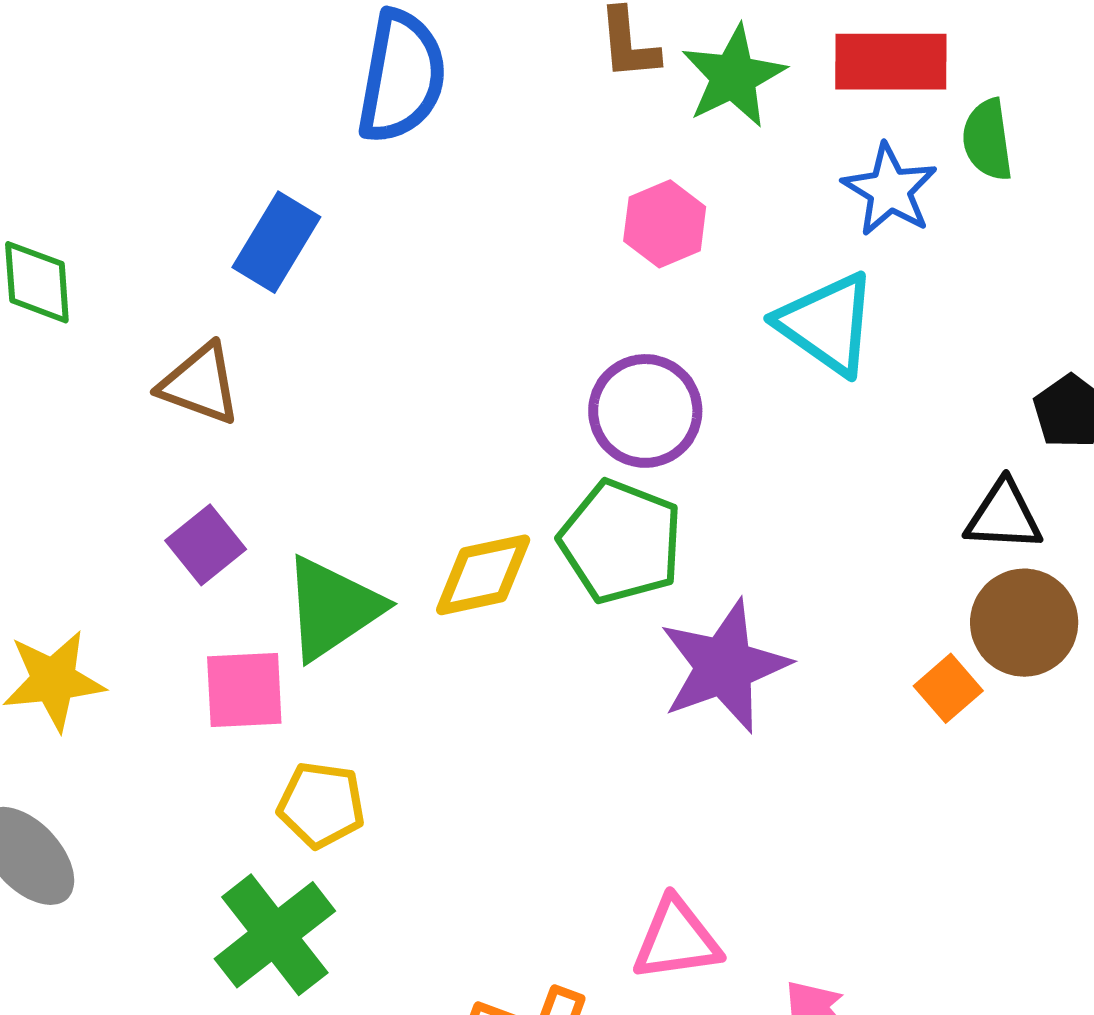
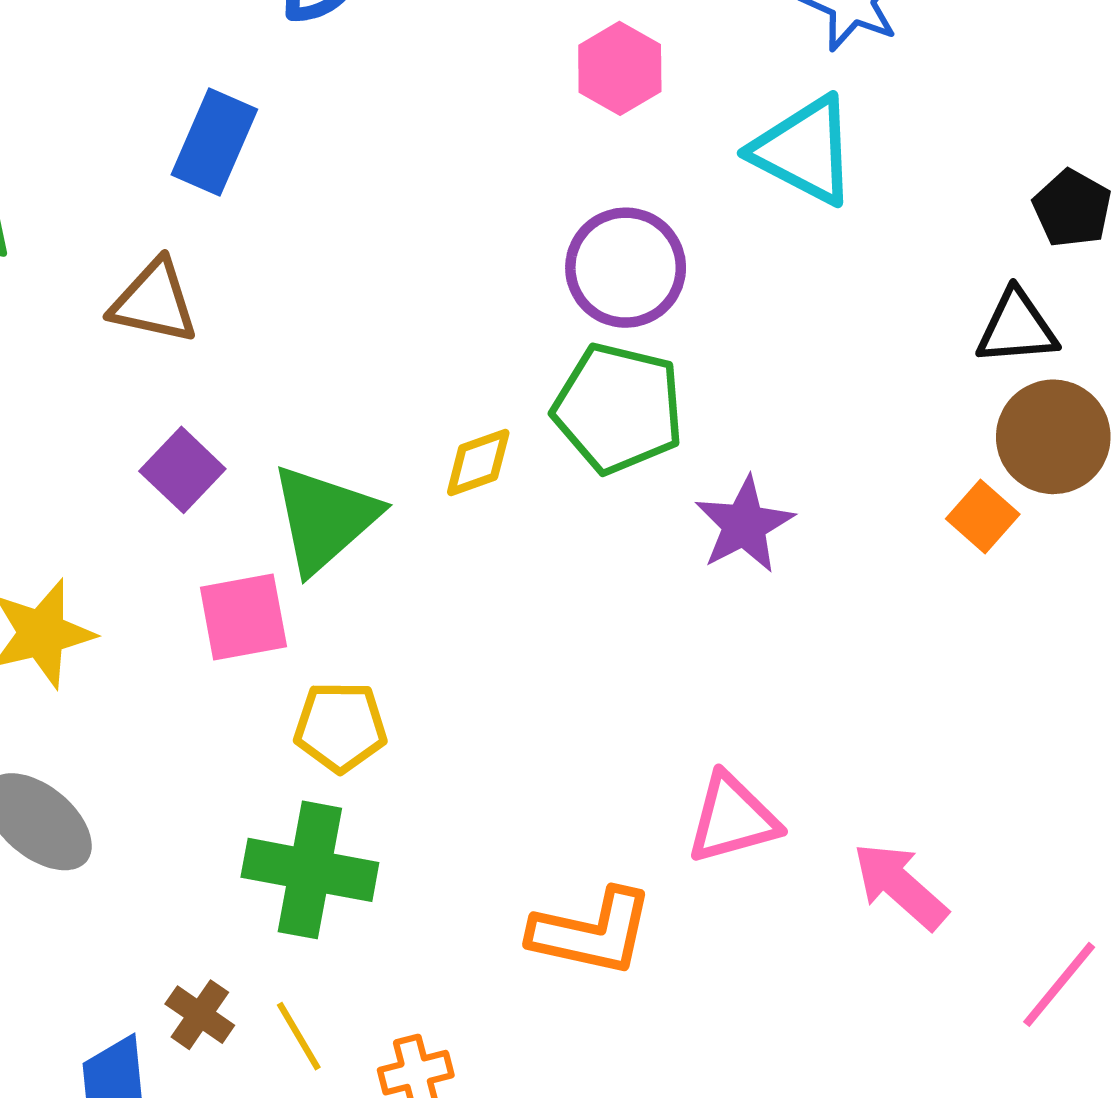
yellow diamond: (483, 575) -> (478, 462), size x0.7
purple star: (724, 666) -> (744, 525), size x0.7
green cross: (275, 935) -> (310, 870), turned -34

